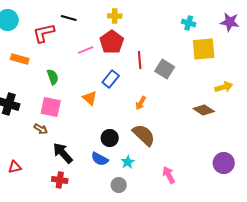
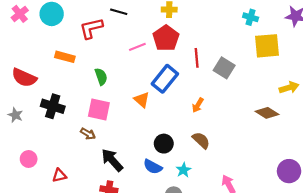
blue rectangle: (111, 79) -> (165, 79), size x1.4
brown semicircle: (144, 135) -> (201, 140), size x0.7

